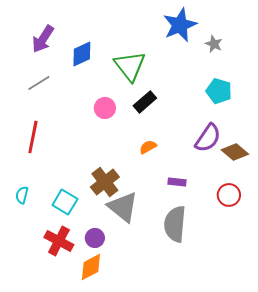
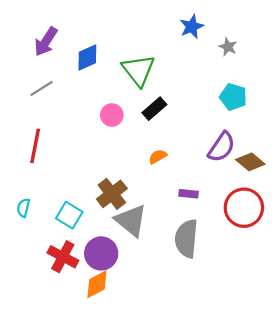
blue star: (180, 25) -> (192, 27), size x0.7
red circle: (229, 195) -> (244, 208), size x1.6
purple circle: (95, 238) -> (101, 253), size x1.6

